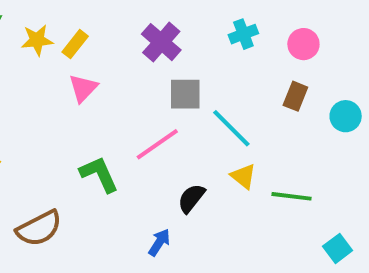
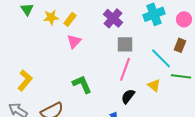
cyan cross: (243, 34) -> (154, 14), size x1.5
cyan line: (231, 128) -> (161, 58), moved
pink line: (157, 144) -> (125, 69), moved, turned -35
green line: (291, 196) -> (181, 76), moved

